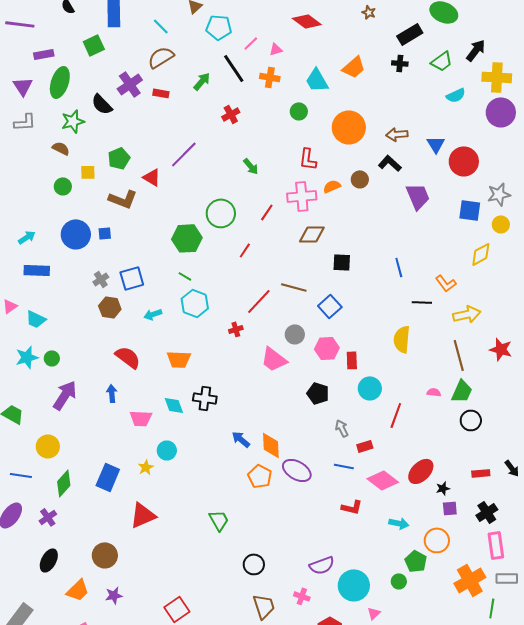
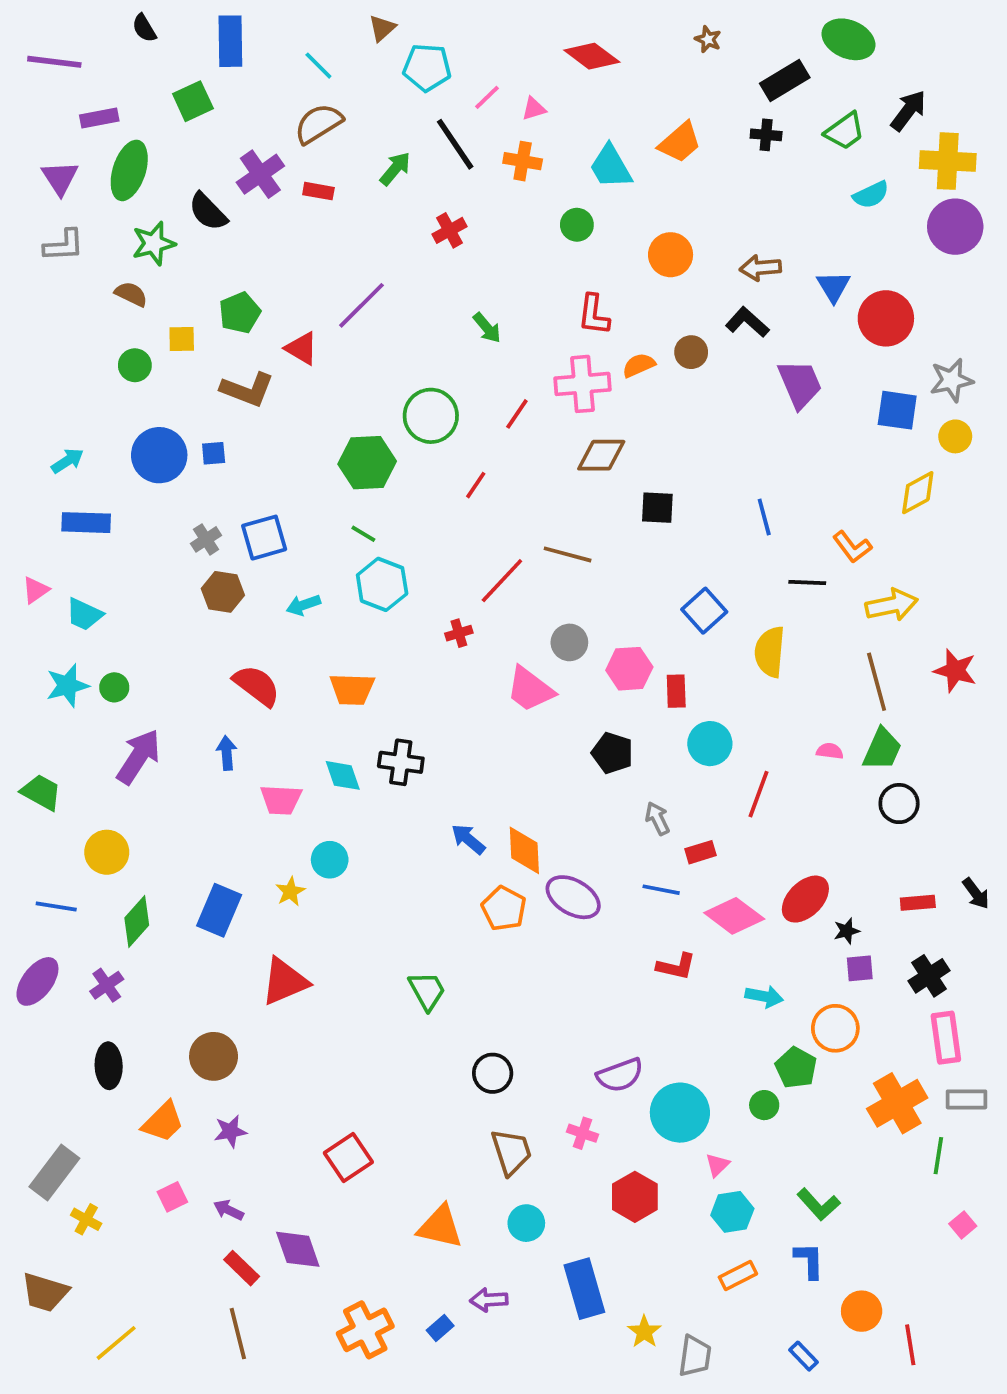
orange circle: (349, 127) -> (671, 255), size x0.7
blue square: (330, 306) -> (704, 611), moved
black ellipse: (49, 560) -> (109, 1066), turned -30

